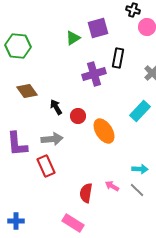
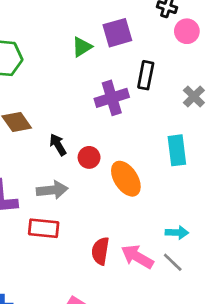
cyan rectangle: (140, 111) -> (177, 150), turned -50
red rectangle: (46, 166) -> (44, 228), turned -60
pink arrow: (112, 186) -> (137, 257), size x1.6
red semicircle: (86, 193) -> (100, 251), moved

